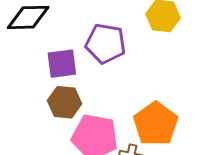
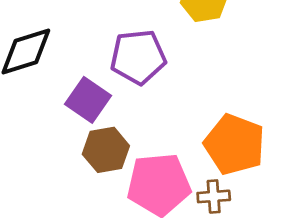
purple square: (62, 64) -> (88, 100), turned -32

